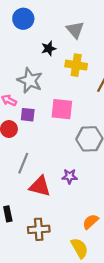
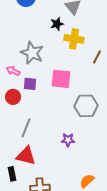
black star: (49, 49) -> (57, 24), moved
red triangle: (40, 186) -> (26, 156), moved

